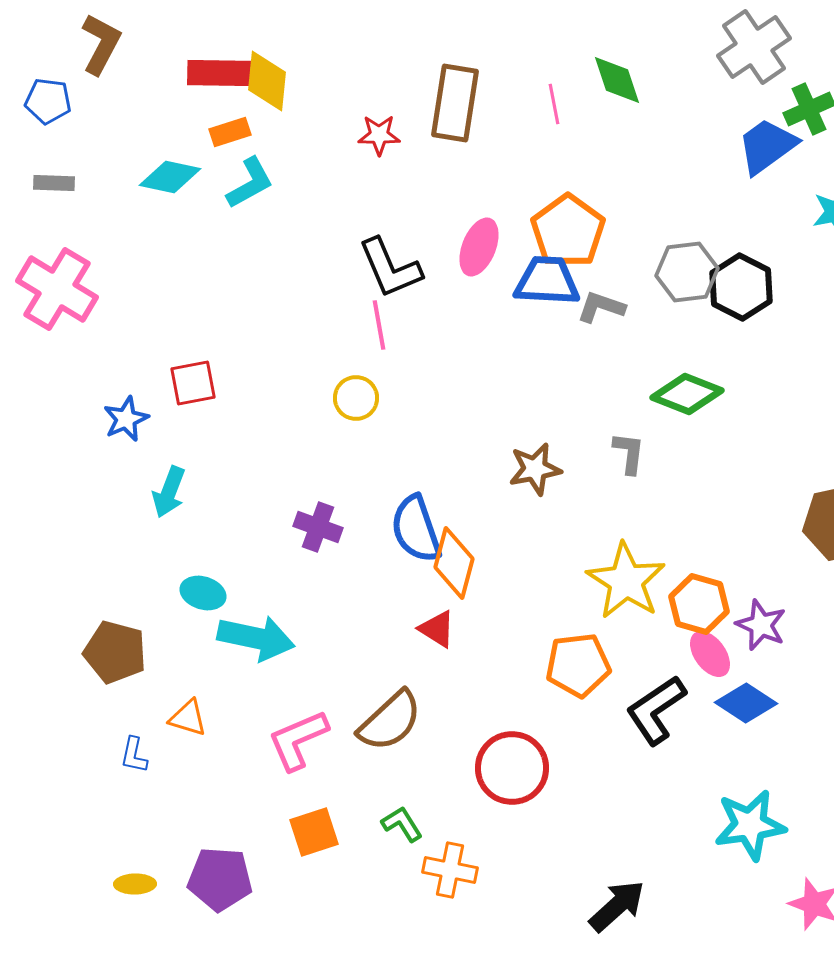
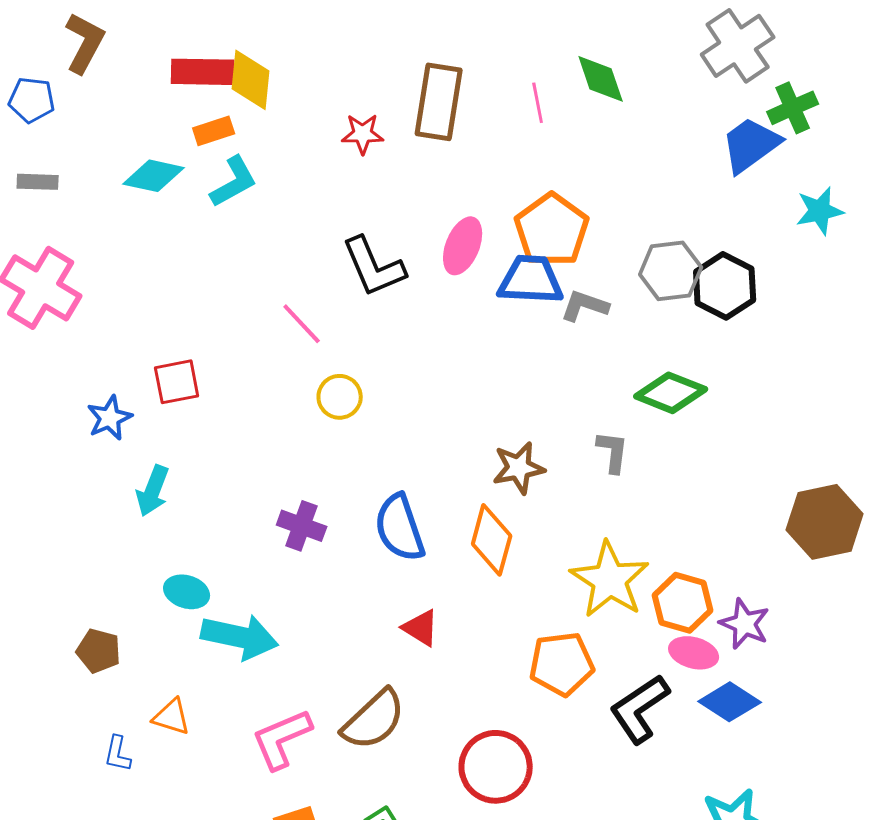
pink line: (379, 325) -> (302, 324), moved, turned -33
orange diamond: (454, 563) -> (492, 540), moved
brown pentagon: (115, 652) -> (99, 651), size x0.7
pink ellipse: (710, 654) -> (694, 653), turned -39

